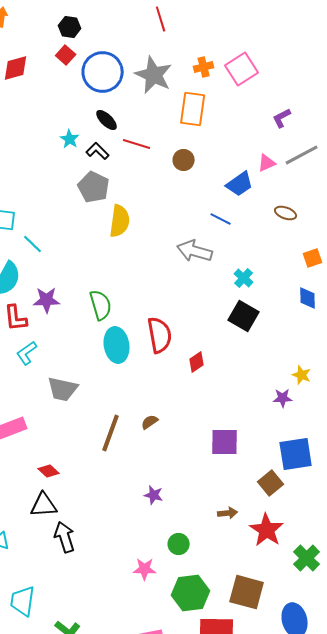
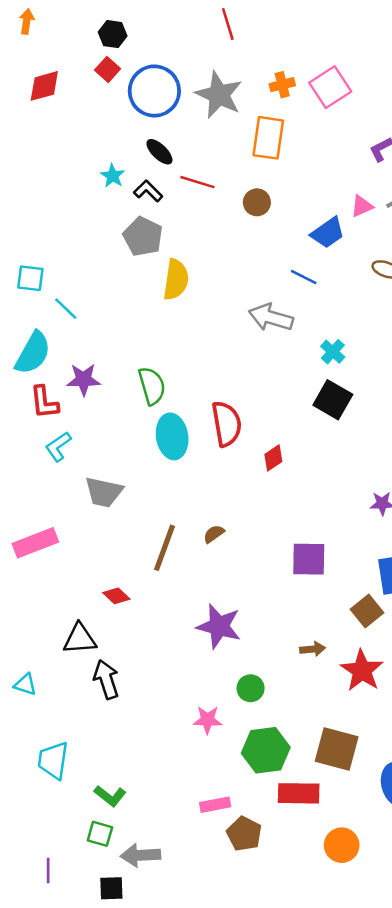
red diamond: (49, 471) -> (116, 596), moved
purple star: (154, 495) -> (219, 626), size x1.8

